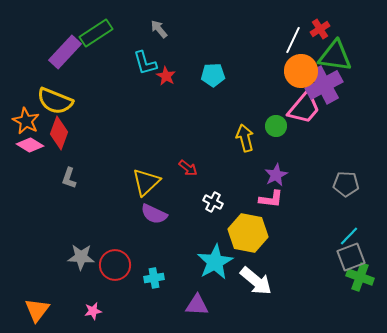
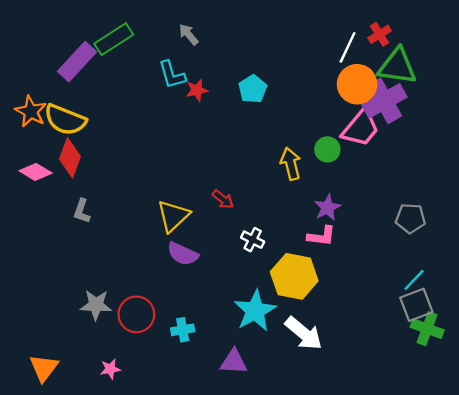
cyan pentagon: (213, 75) -> (253, 89), turned -30
red star: (166, 76) -> (197, 90), turned 30
orange star: (26, 121) -> (31, 111), moved

